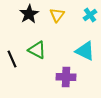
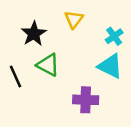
black star: (29, 14) -> (34, 34), moved
cyan cross: (90, 15) -> (114, 36), moved

